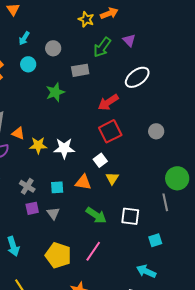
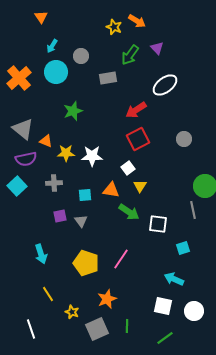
orange arrow: (109, 13) -> (137, 21), turned 54
cyan circle: (28, 64) -> (56, 72), size x1.5
green star: (55, 92) -> (73, 111), moved
gray cross: (27, 186) -> (54, 183), moved, turned -35
green arrow: (96, 215) -> (129, 212), moved

